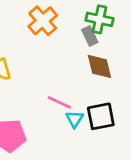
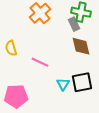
pink line: (59, 102) -> (40, 62), moved

